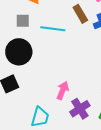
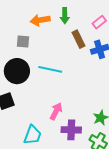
cyan line: (53, 29) -> (50, 69), moved
purple cross: (80, 109) -> (71, 130), turned 30

